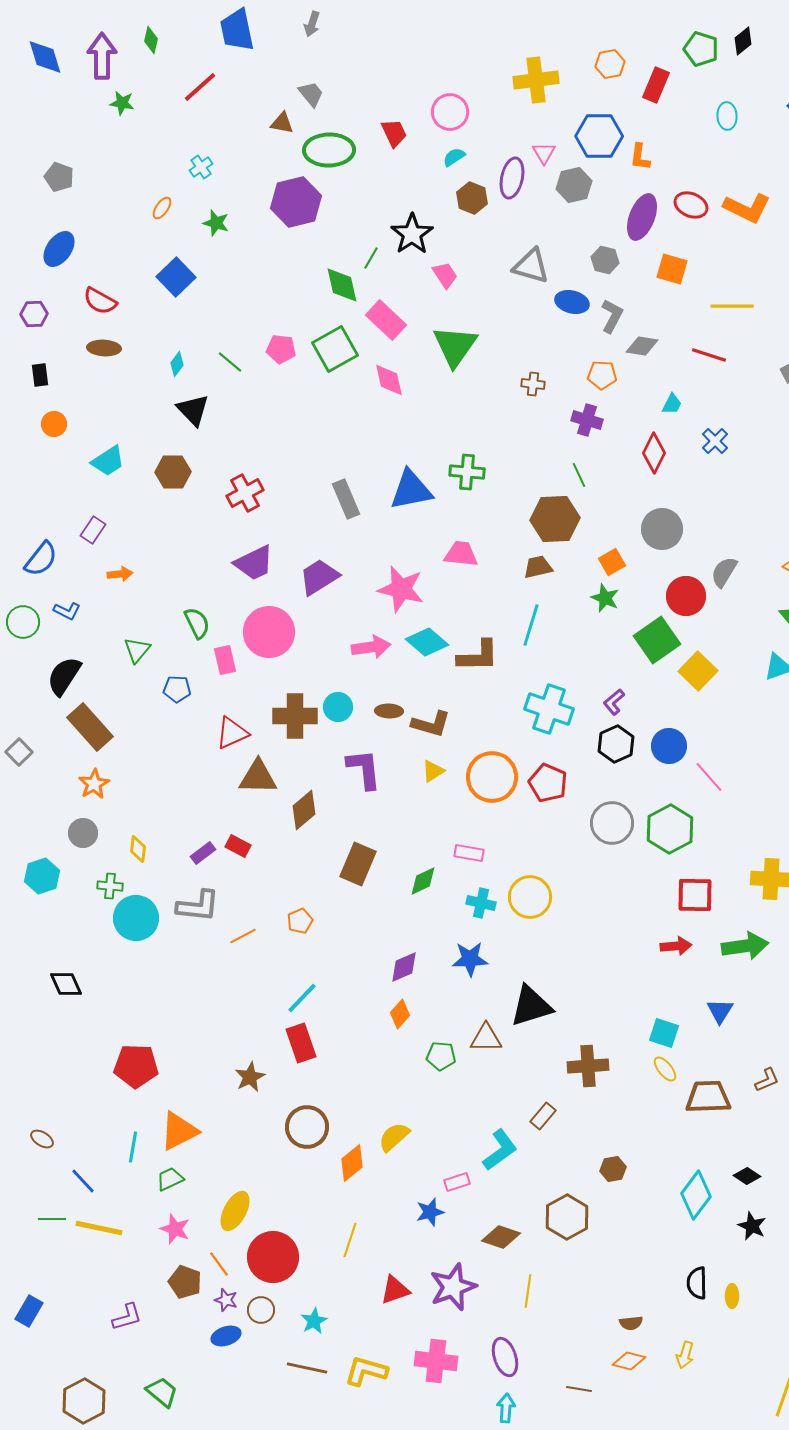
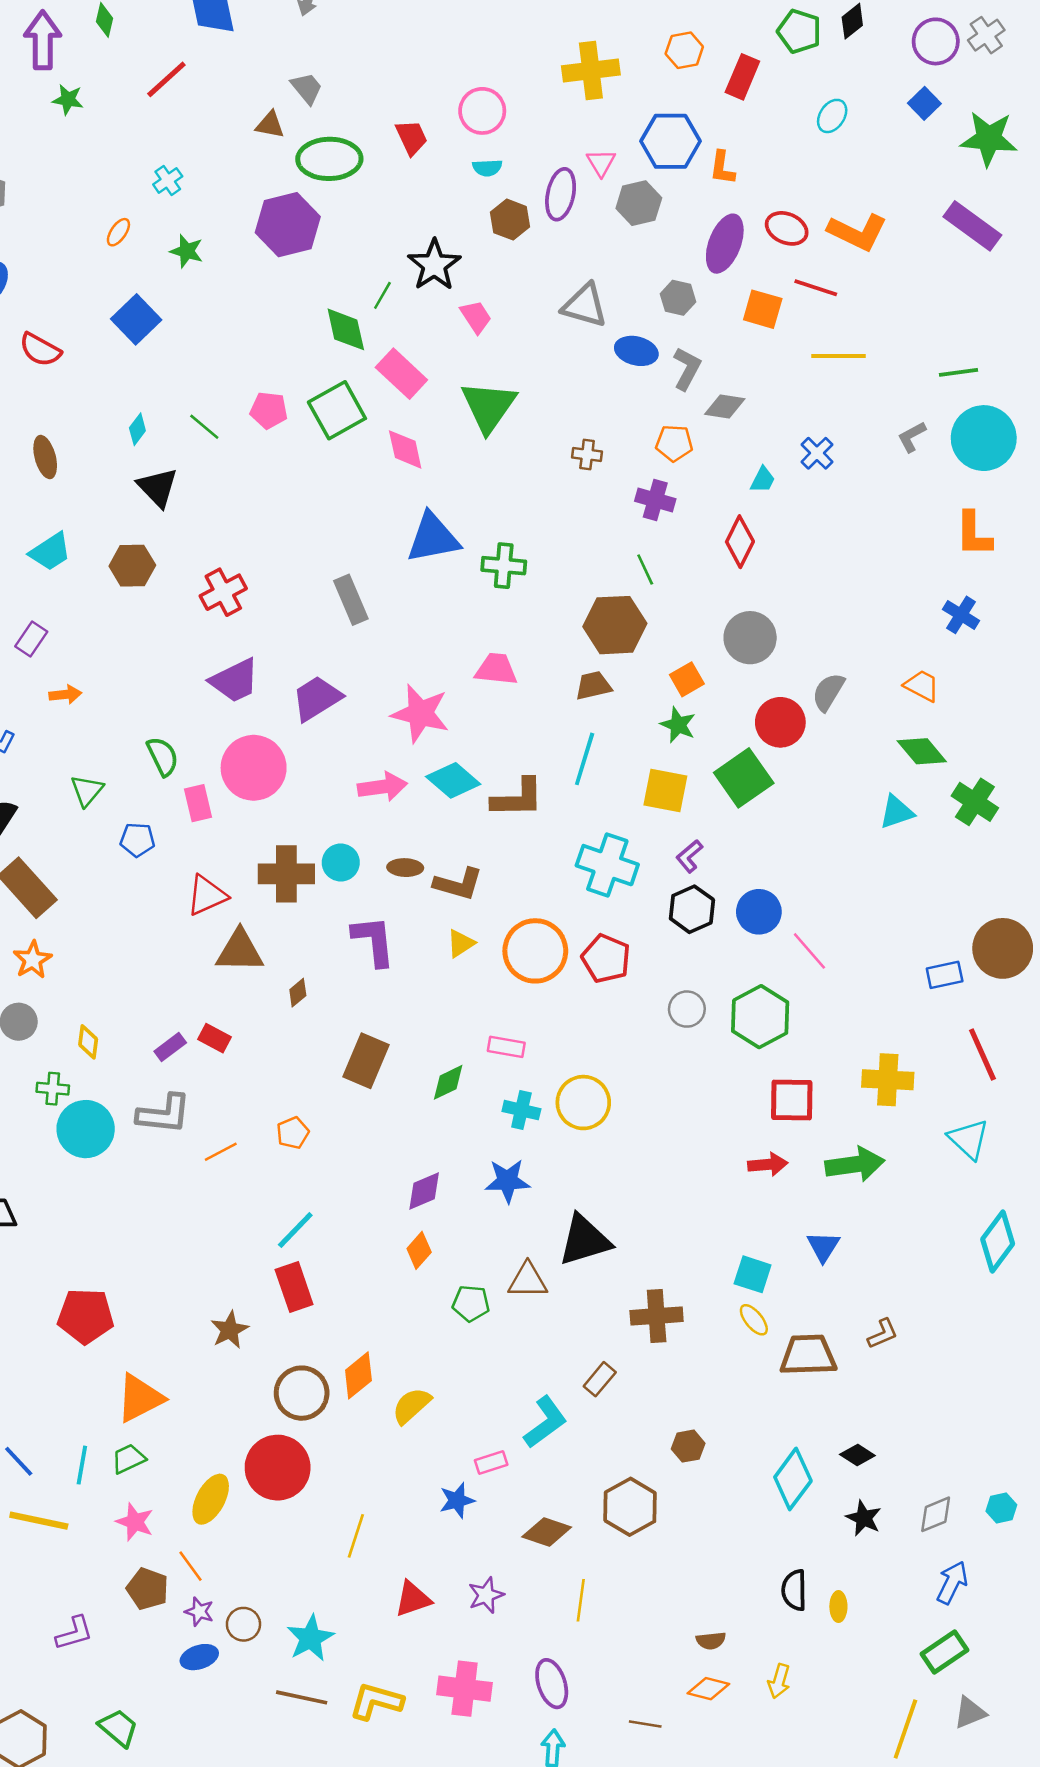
cyan ellipse: (727, 116) -> (832, 116), turned 36
cyan semicircle: (454, 157) -> (487, 168), turned -150
brown ellipse: (104, 348) -> (45, 457), moved, turned 72
red line: (709, 355) -> (816, 288), moved
blue cross: (715, 441) -> (817, 453), moved
blue triangle: (411, 490) -> (433, 538), moved
yellow square: (698, 671) -> (665, 791), moved, turned -33
brown diamond: (304, 810) -> (298, 993), size x0.6
gray circle: (612, 823) -> (687, 1009), size x0.7
cyan line: (133, 1147) -> (82, 1465), moved
orange diamond: (352, 1163) -> (358, 1375), moved
red circle: (273, 1257) -> (278, 1468), moved
purple star: (453, 1287) -> (486, 1595), size x0.6
cyan star: (314, 1321) -> (310, 1638), size x1.4

